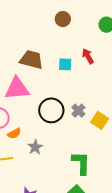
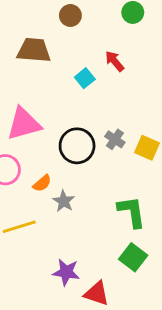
brown trapezoid: (31, 60) -> (34, 50), moved
cyan square: (65, 64) -> (85, 78), turned -32
orange semicircle: (14, 133) -> (42, 183), moved

